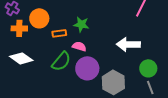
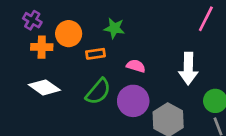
green star: (81, 24) -> (114, 28), moved
white arrow: (128, 44) -> (188, 69), turned -90
pink semicircle: (79, 46) -> (136, 66), moved

